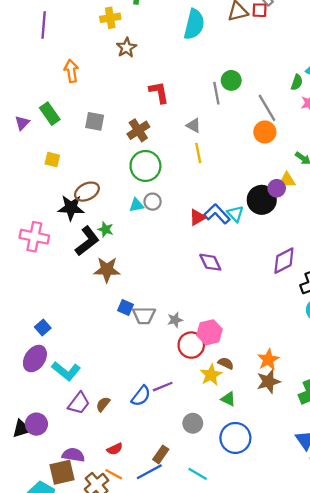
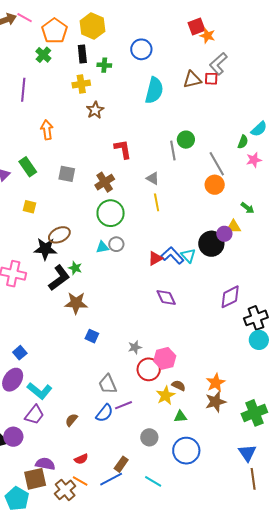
gray trapezoid: (144, 315) -> (108, 384), moved, turned 65
green triangle: (228, 399) -> (180, 417), turned -32
purple trapezoid: (79, 403) -> (34, 415), moved

